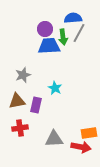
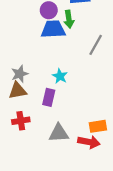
gray line: (79, 33) -> (96, 45), moved
gray star: (23, 75) -> (20, 74), moved
purple rectangle: (36, 105) -> (49, 97), moved

